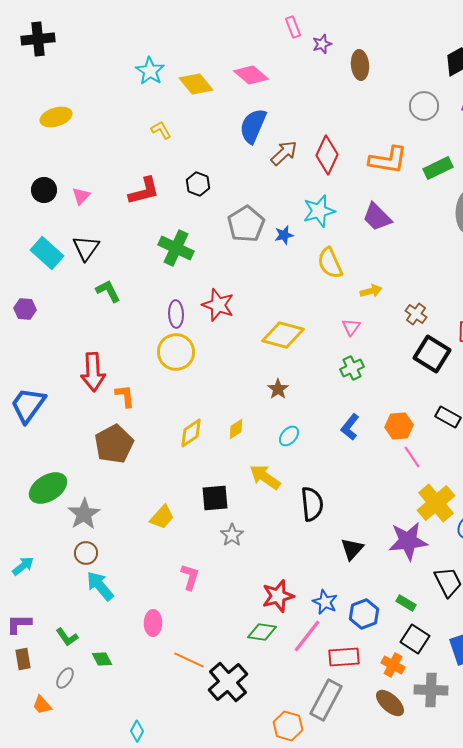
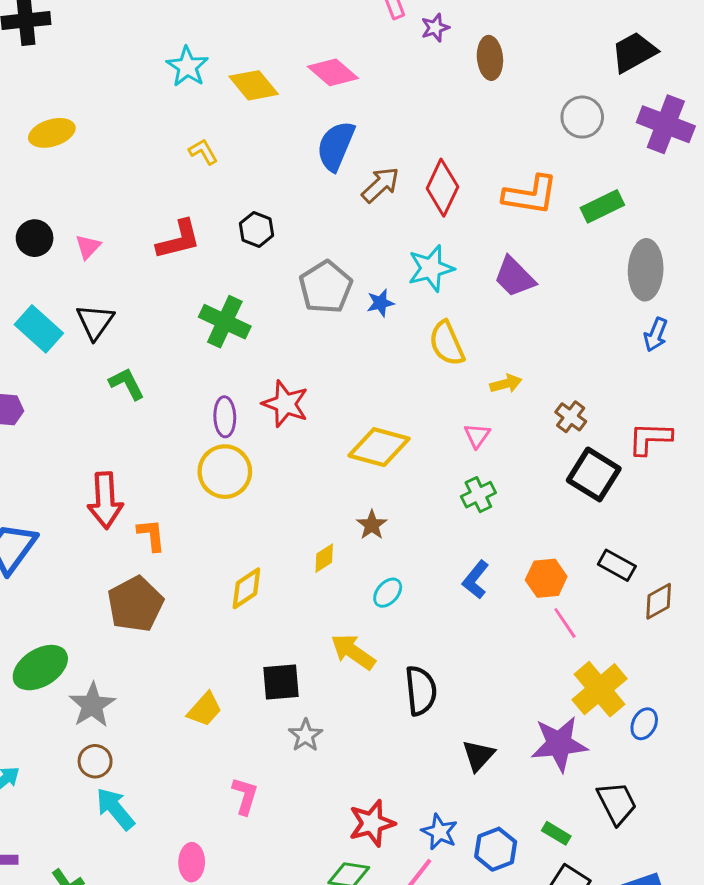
yellow diamond: (236, 429) -> (324, 558), moved

